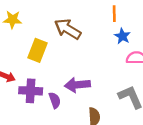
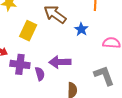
blue star: (122, 36) -> (81, 29), moved

